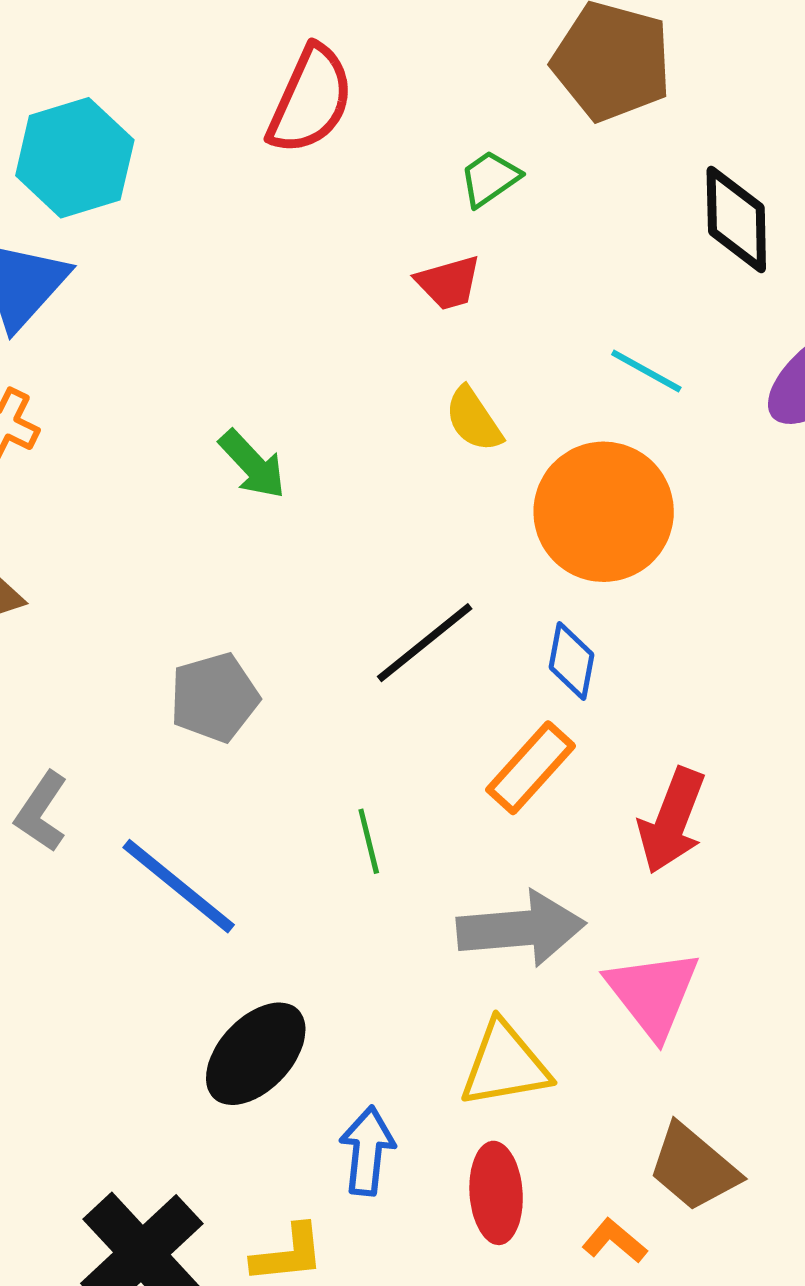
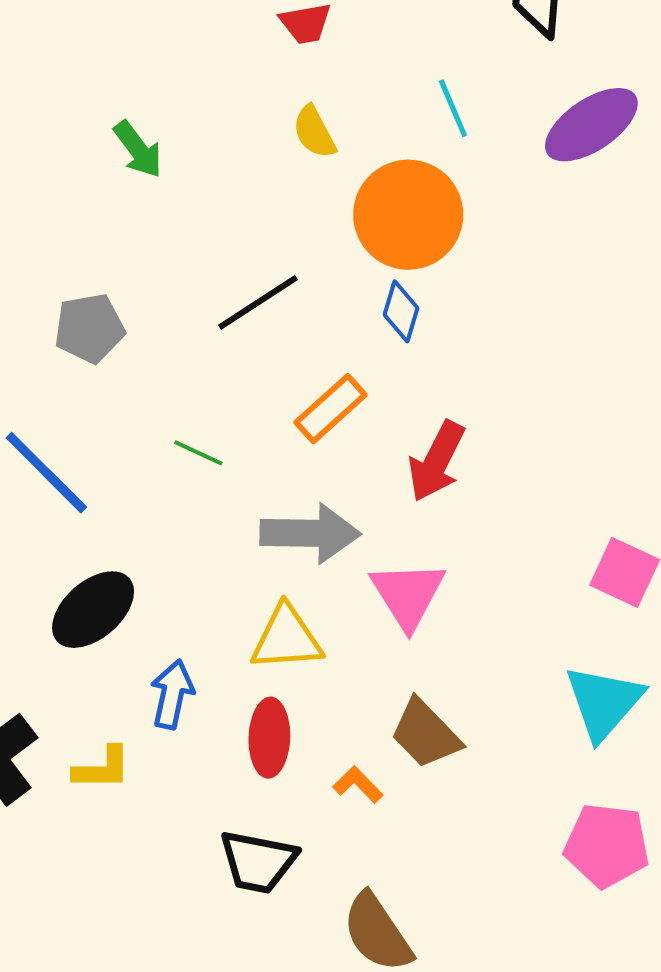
cyan line: (646, 371) -> (453, 108), turned 32
blue diamond: (571, 661) -> (401, 311), moved
green line: (369, 841) -> (198, 453), turned -57

